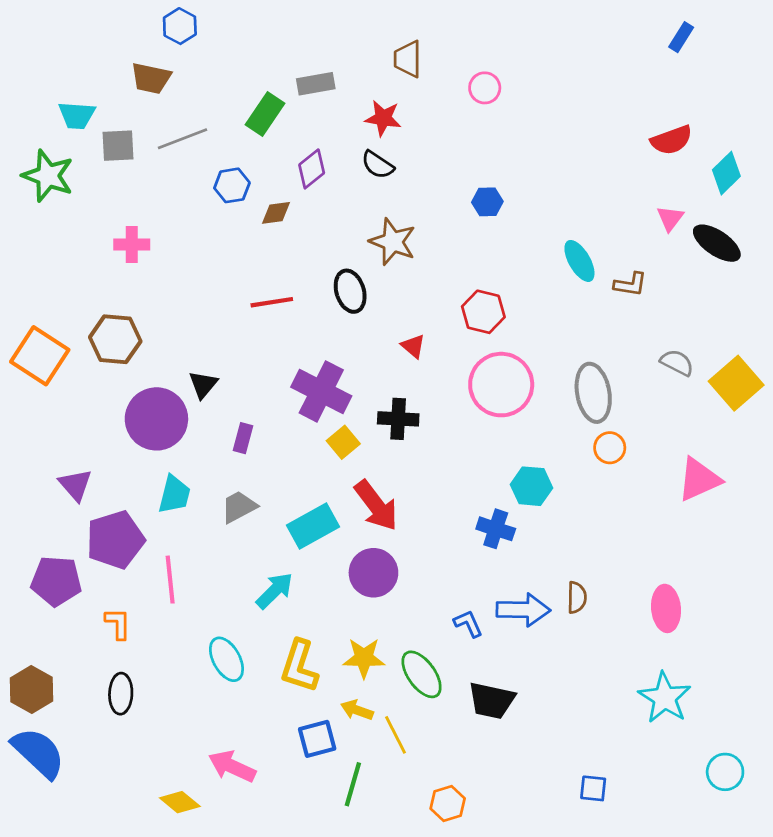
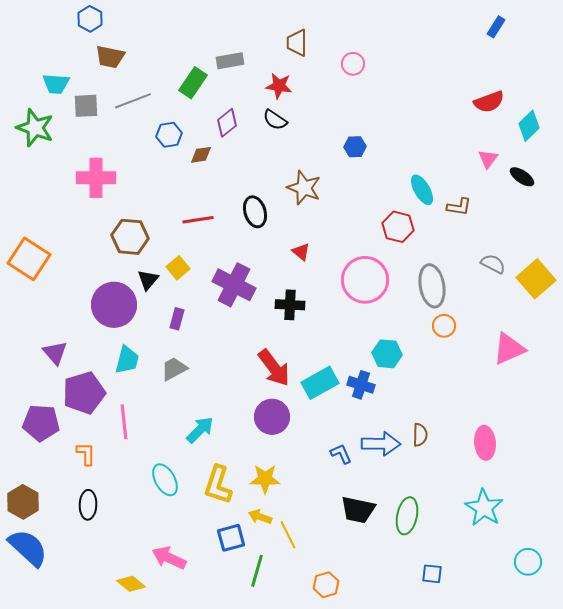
blue hexagon: (180, 26) -> (90, 19), moved
brown star: (393, 242) -> (304, 188), moved
black ellipse: (717, 243) -> (522, 177), size x0.7
pink cross: (132, 244) -> (96, 178), size x1.5
red hexagon: (483, 312) -> (398, 227), moved
brown hexagon: (115, 339) -> (130, 237), moved
yellow square: (343, 442) -> (178, 268), moved
cyan rectangle: (313, 526) -> (320, 383), moved
green ellipse: (422, 674) -> (407, 516), moved, turned 48

